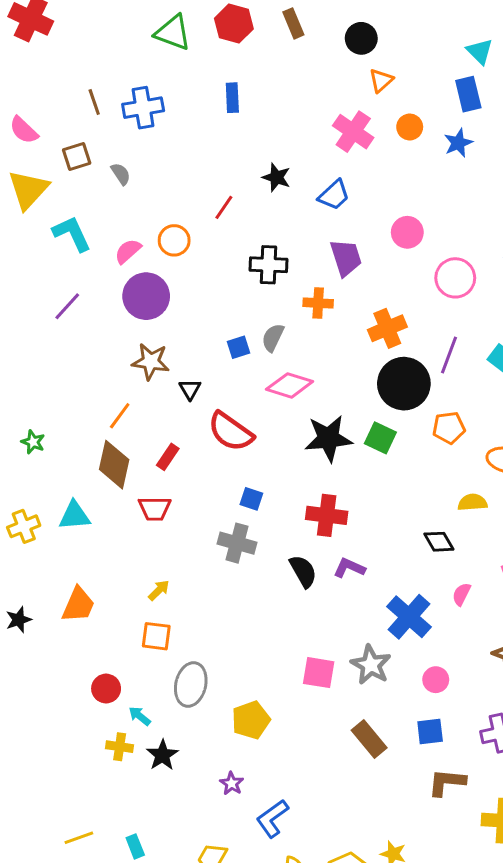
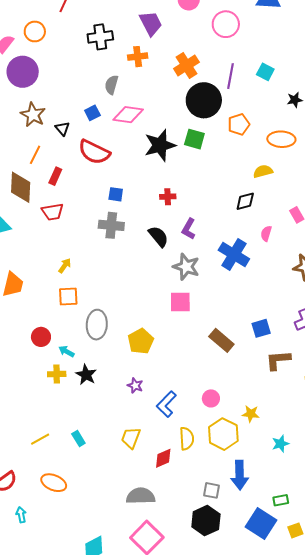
blue square: (238, 347) -> (92, 113), moved
brown star: (151, 362) -> (33, 115), turned 30
orange line: (120, 416) -> (35, 155), moved
red cross: (327, 515) -> (168, 197), size x0.6
black diamond: (439, 542) -> (245, 201), turned -65
purple L-shape: (349, 568) -> (189, 229), turned -75
gray star: (371, 665) -> (186, 267), moved
pink circle: (436, 680) -> (211, 398), moved

